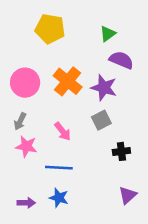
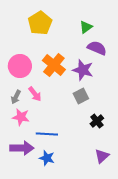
yellow pentagon: (50, 29) -> (40, 23), turned 30
pink arrow: (63, 131) -> (35, 94), moved
black cross: (121, 151) -> (97, 121), turned -32
purple arrow: (26, 203) -> (22, 148), moved, size x1.6

